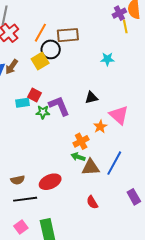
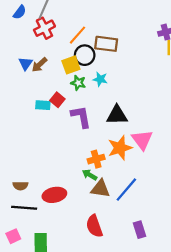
cyan star: (107, 59) -> (100, 79), moved
black triangle: (91, 98) -> (117, 115), size x1.5
green star: (43, 112) -> (78, 83), moved
orange star: (100, 127) -> (120, 148), size x1.6
red semicircle: (92, 202) -> (94, 226), size x1.5

